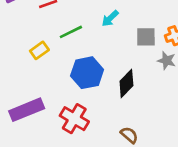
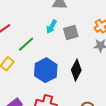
gray square: (146, 37) -> (71, 32), moved

